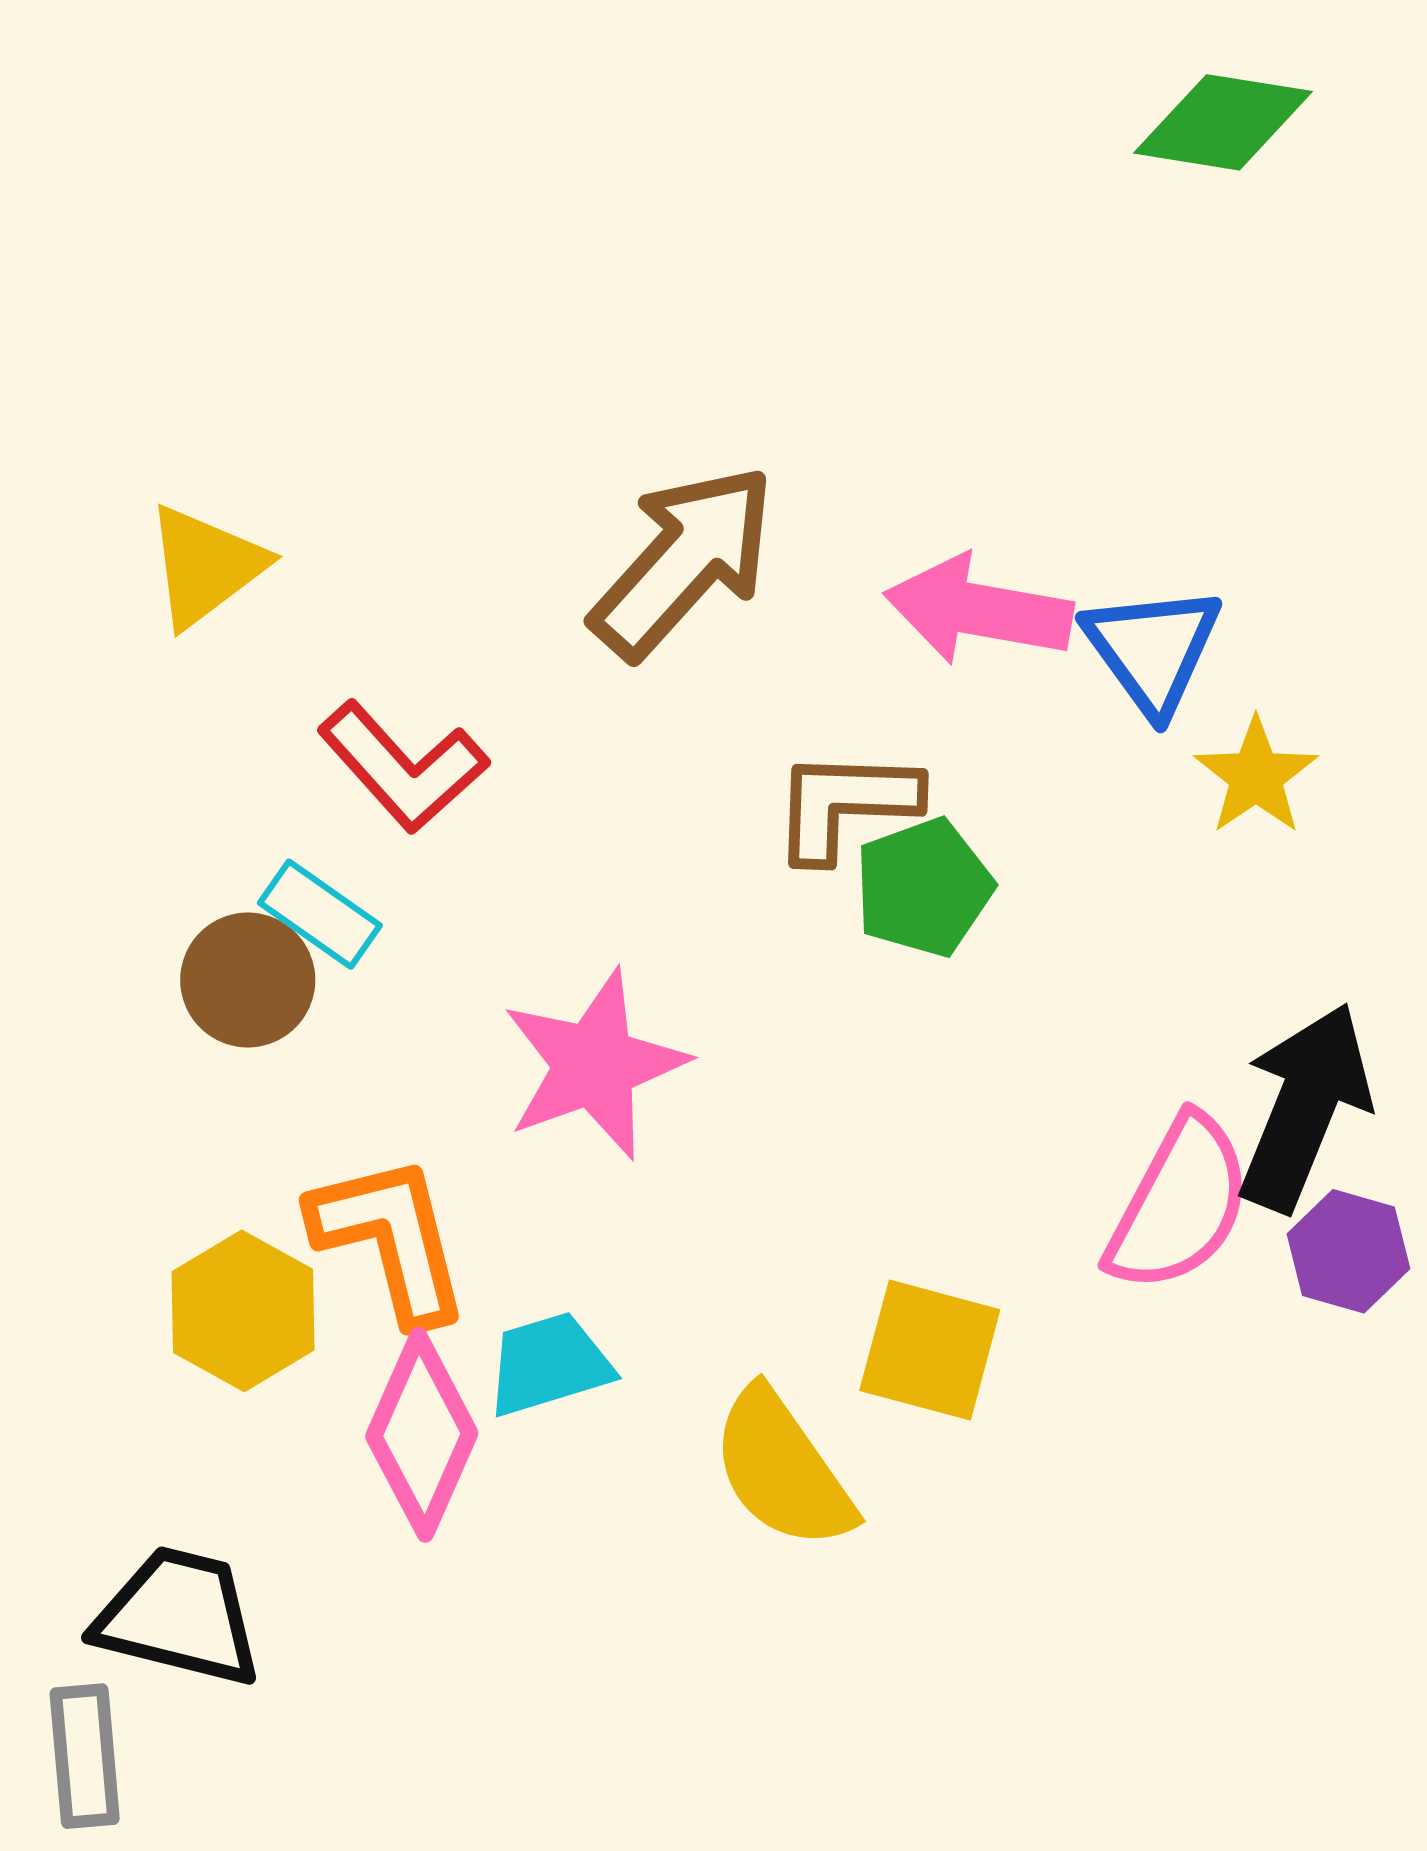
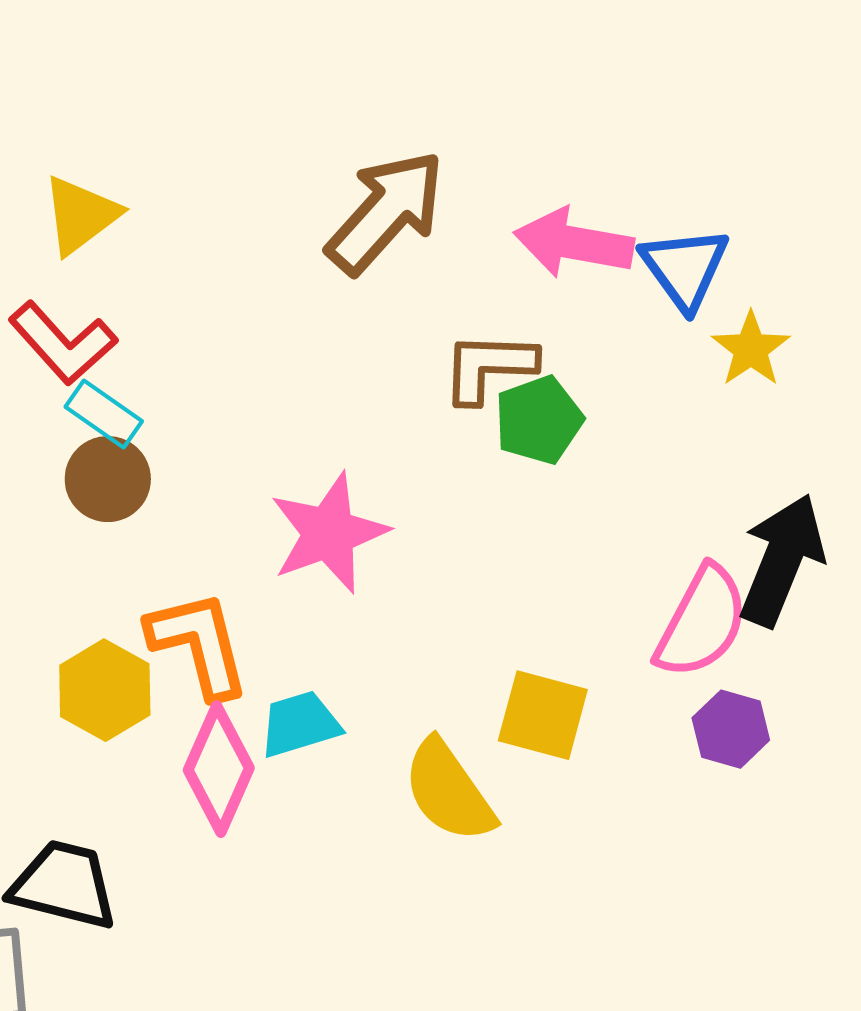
red L-shape: (403, 767) -> (63, 343), moved
cyan rectangle: (320, 914) -> (104, 414), moved
purple hexagon: (1348, 1251) -> (731, 729), moved

